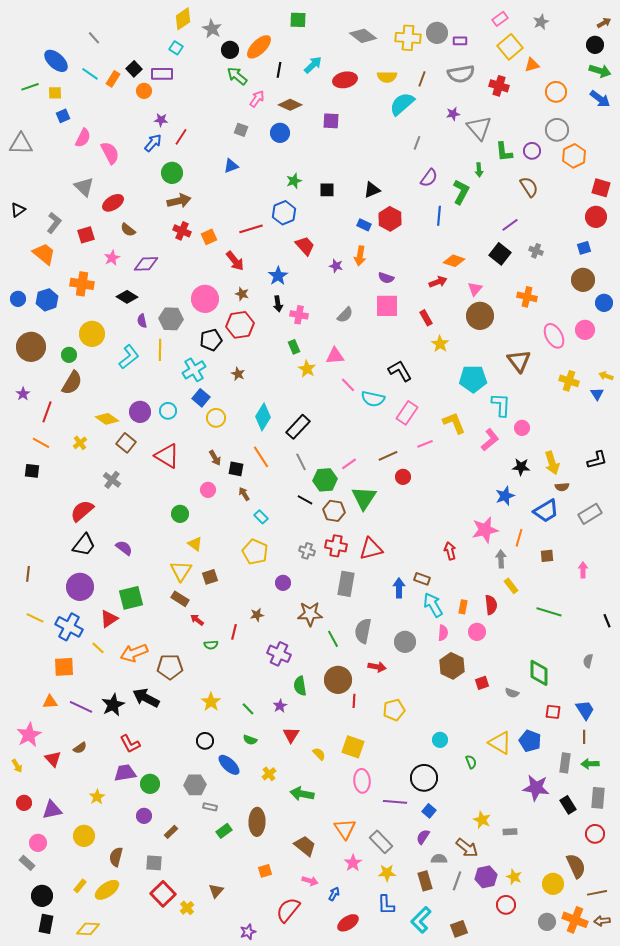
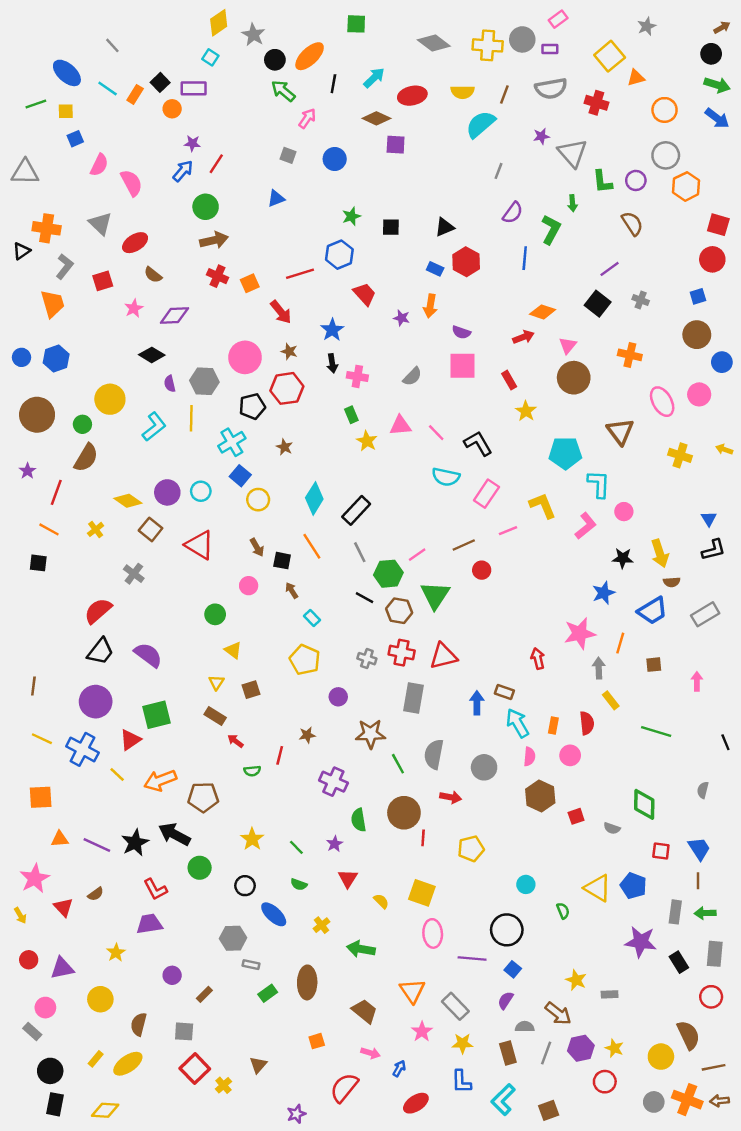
pink rectangle: (500, 19) -> (558, 19), moved
brown diamond: (290, 105) -> (376, 118), moved
orange trapezoid: (44, 254) -> (53, 304), turned 35
orange cross: (82, 284) -> (47, 228), moved
pink line: (348, 385) -> (436, 433), moved
blue triangle: (597, 394) -> (709, 519), moved
purple semicircle: (124, 548) -> (148, 655), size x1.4
yellow triangle: (181, 571) -> (216, 682), size x0.6
orange square: (64, 667) -> (41, 797), moved
green circle: (150, 784) -> (200, 868), moved

